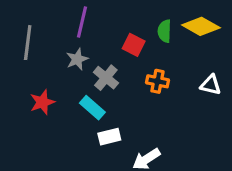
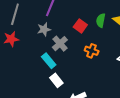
red star: (42, 102) -> (11, 39), moved
white rectangle: (109, 137) -> (56, 80), turned 56

